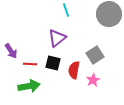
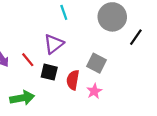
gray square: (95, 55) -> (96, 63), turned -30
red line: (30, 64) -> (28, 60), moved, turned 48

